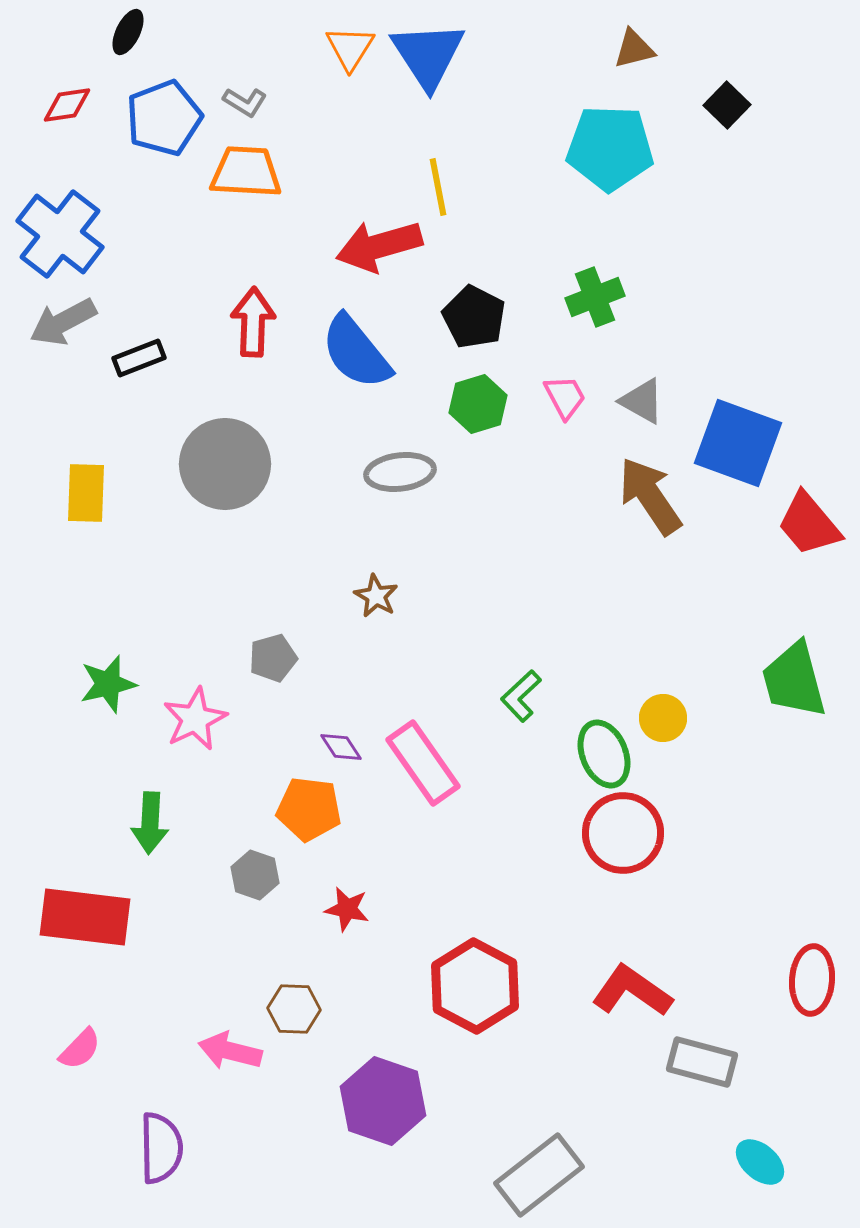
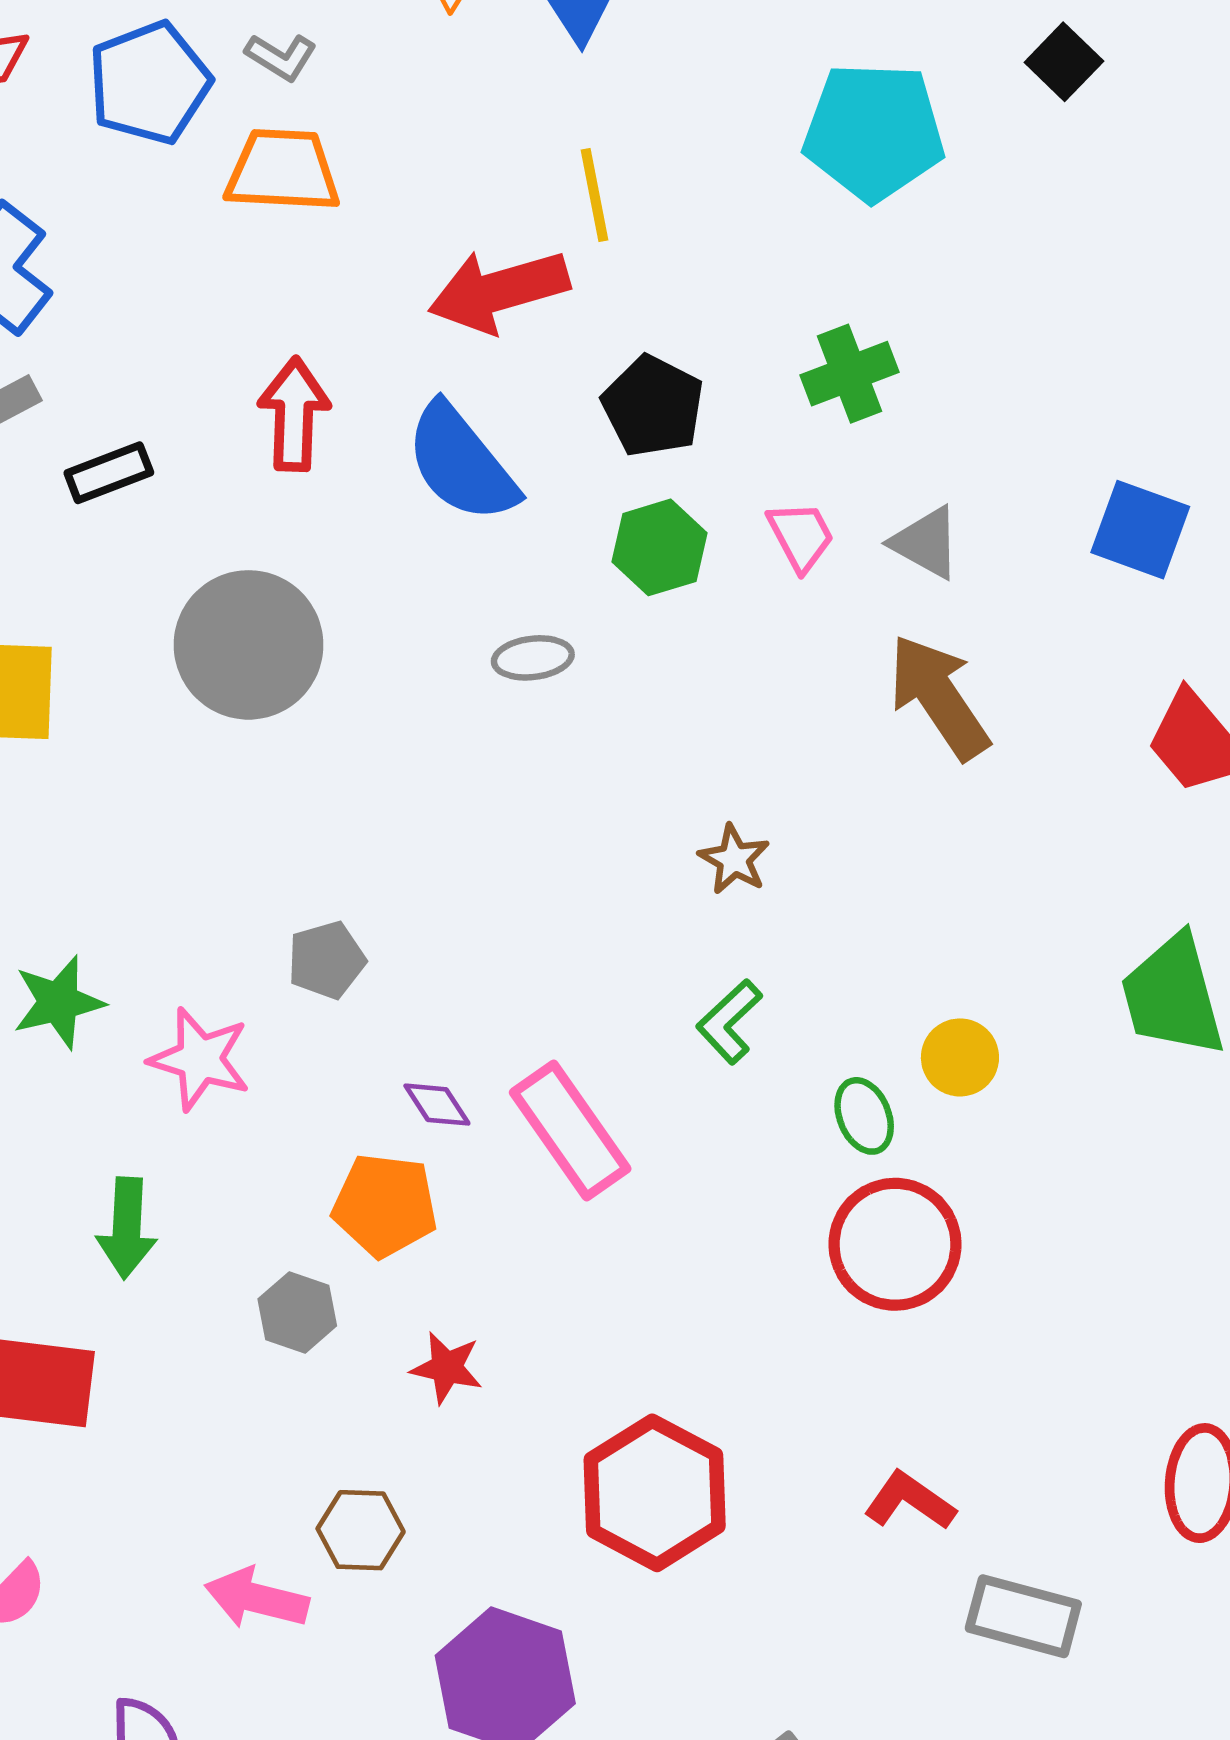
blue square: (738, 443) -> (1140, 530), moved, size x0.7
gray ellipse: (400, 472) -> (533, 658), size x0.7
brown star: (376, 596) -> (734, 859), moved
pink star: (195, 719) -> (200, 1059), turned -30
green ellipse: (604, 754) -> (864, 1116), size x0.7
red L-shape: (632, 991) -> (910, 1501), size x0.7

